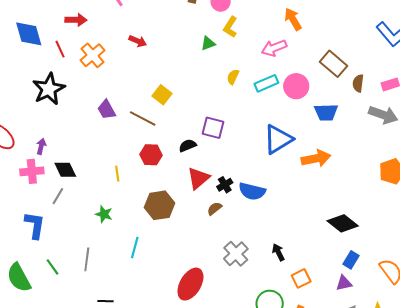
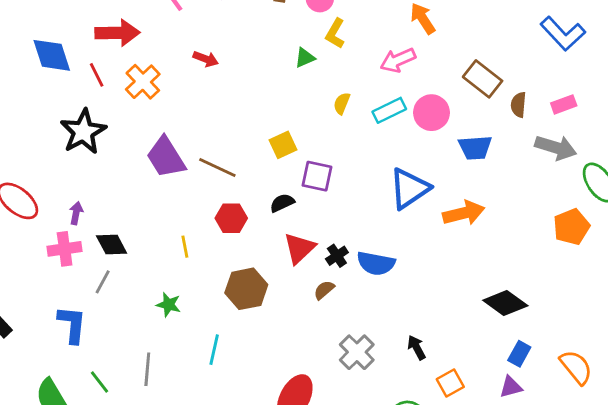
red arrow: (76, 20) -> (117, 33), size x1.4
yellow square: (162, 95) -> (283, 145), moved, turned 30
purple trapezoid: (107, 110) -> (166, 157), size x1.5

